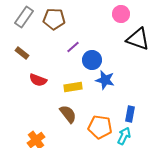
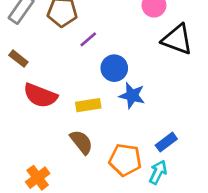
purple line: (73, 47) -> (88, 39), moved
red semicircle: (38, 80) -> (40, 96), size x1.4
blue rectangle: (130, 114) -> (166, 142), turned 42

